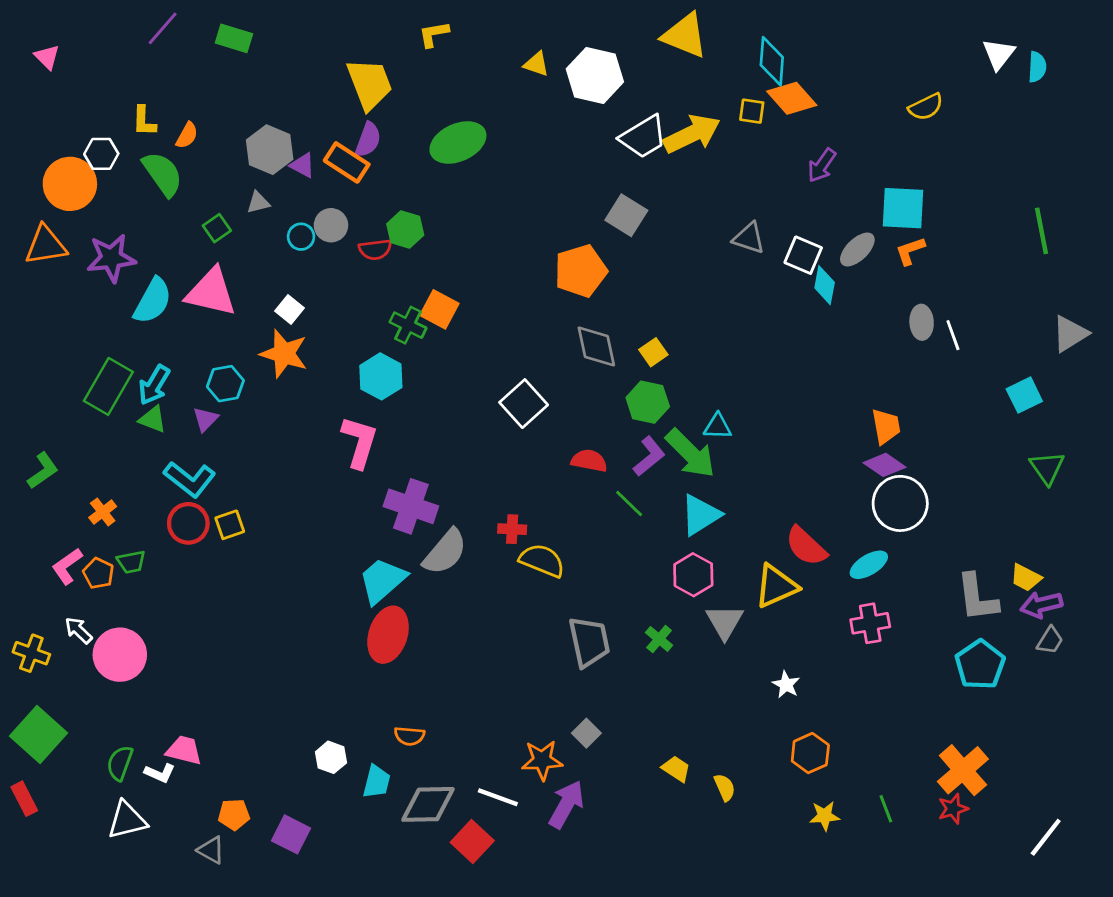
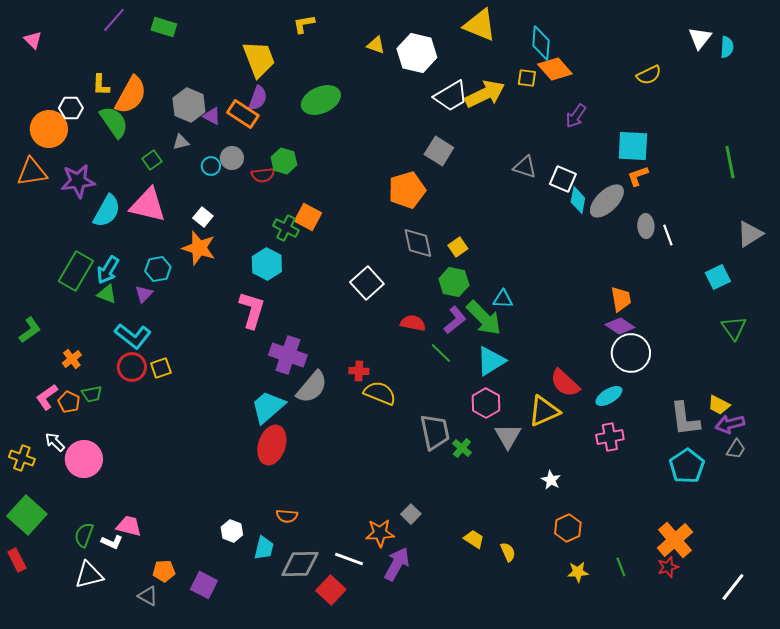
orange semicircle: (187, 135) -> (131, 95), size x2.0
gray ellipse: (857, 249) -> (607, 201), moved, size x1.4
gray trapezoid: (589, 642) -> (435, 432), moved

